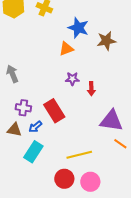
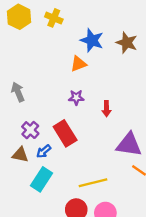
brown star: (106, 41) -> (127, 43), moved, turned 30
purple star: (72, 79) -> (76, 98), moved
purple cross: (23, 108) -> (30, 130), turned 35

